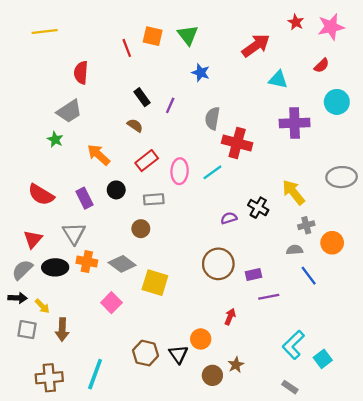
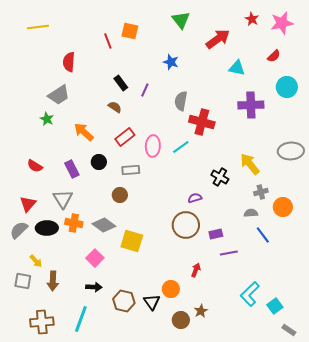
green triangle: (188, 35) -> (181, 20), moved
red semicircle: (41, 195) -> (35, 166), size x0.7
purple semicircle: (229, 218) -> (195, 198), moved
black arrow: (18, 298) -> (94, 287), moved
gray rectangle: (290, 387) -> (289, 330), moved

